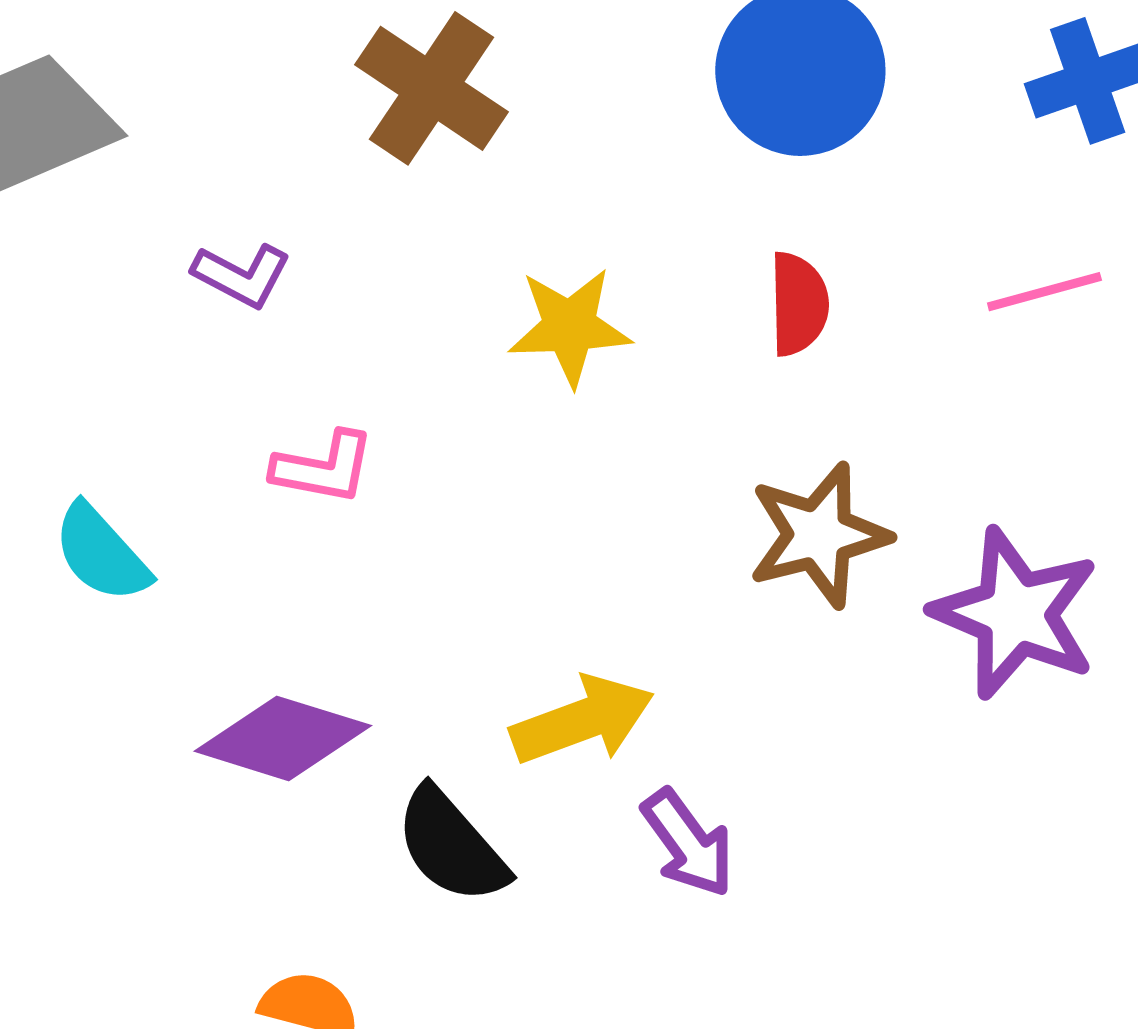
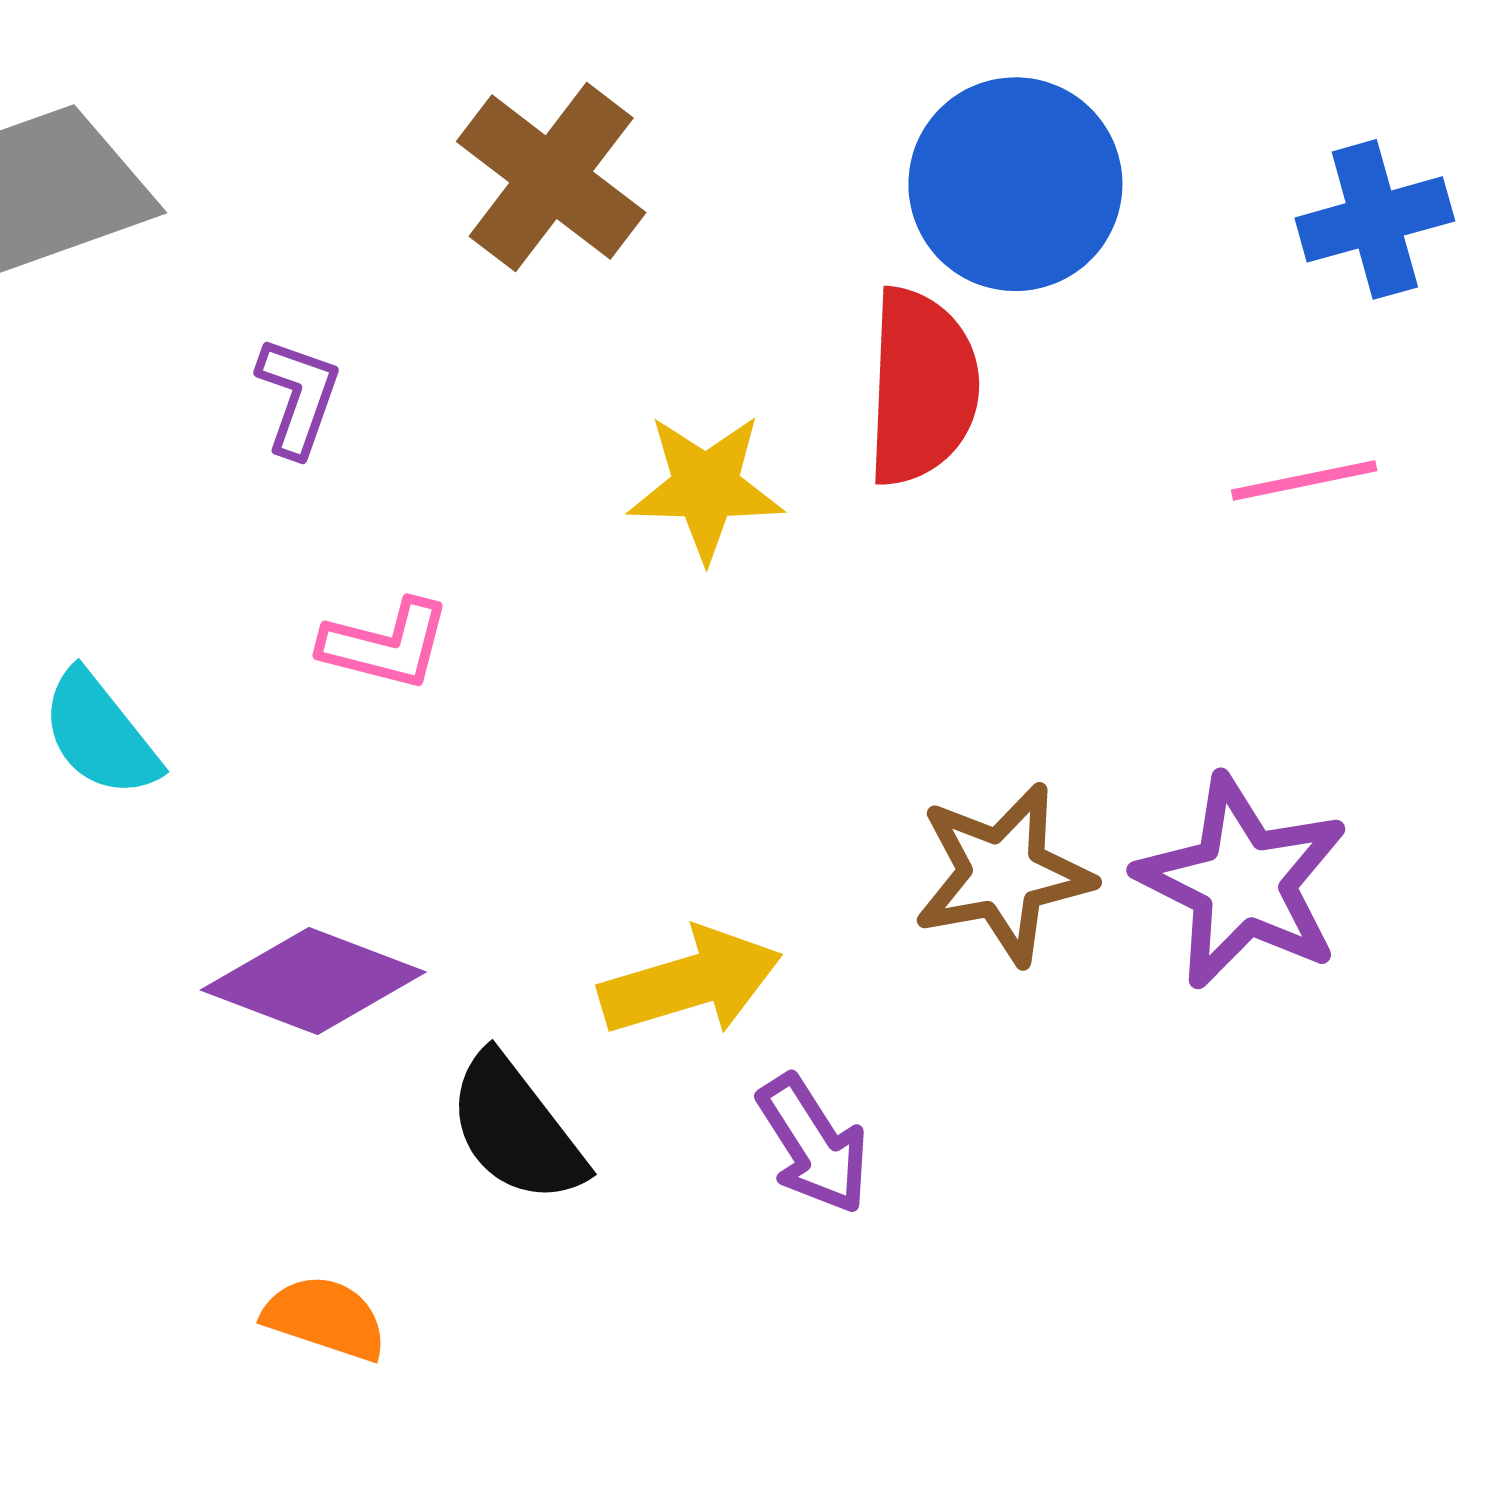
purple L-shape: (242, 275) -> (298, 397), turned -102
red semicircle: (799, 304) -> (922, 387), moved, size x1.5
brown star: (819, 535) -> (1003, 874), moved

